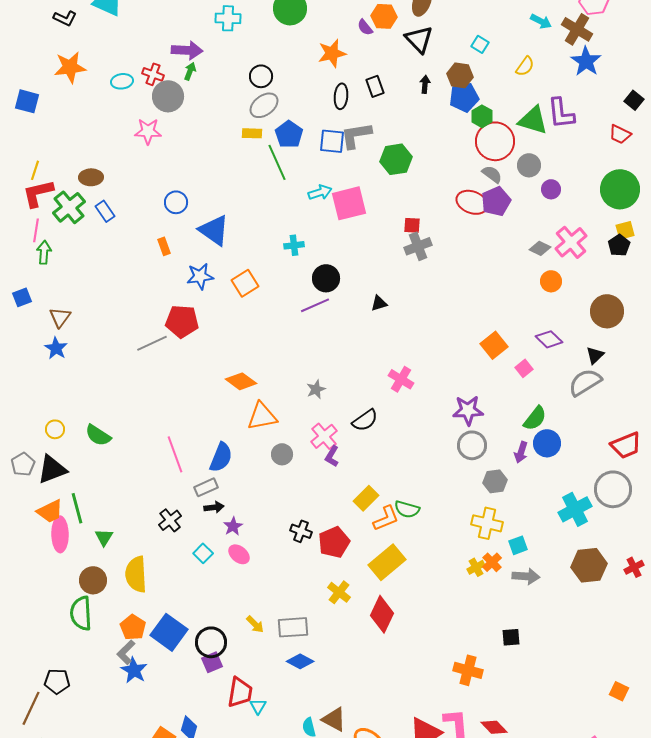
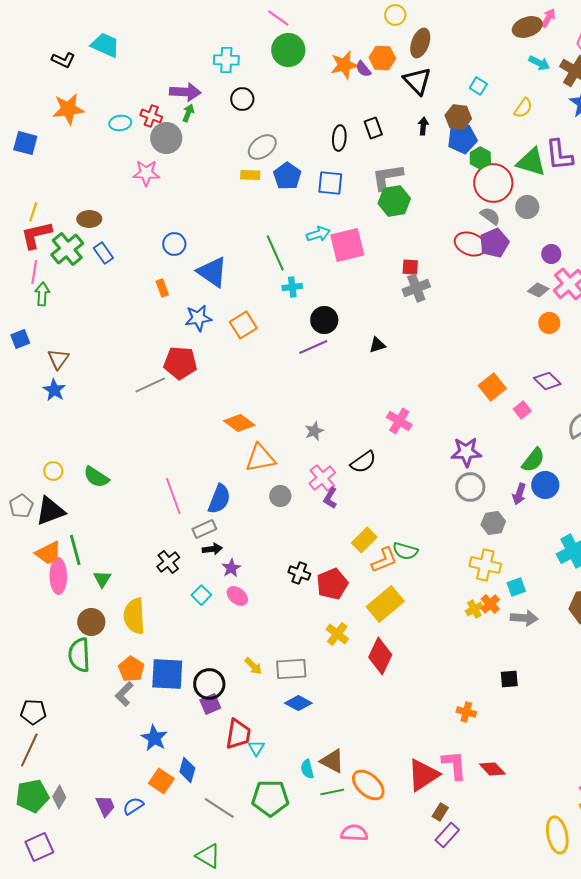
orange star: (332, 53) -> (344, 65), moved
black circle: (261, 76) -> (242, 99), moved
gray L-shape: (356, 135) -> (387, 177), moved
green line: (277, 162) -> (275, 253), moved
purple circle: (551, 189) -> (551, 254), moved
blue square: (169, 632) -> (167, 674), turned -33
blue star: (134, 670) -> (154, 738), moved
orange cross: (468, 670) -> (466, 712), size x0.7
black pentagon: (57, 681) -> (33, 712), moved

